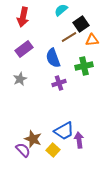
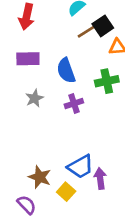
brown line: (69, 37) -> (87, 31), moved
purple rectangle: (24, 49) -> (28, 59), turned 36
gray star: (20, 79) -> (34, 98), moved
purple semicircle: (23, 150) -> (27, 205), moved

